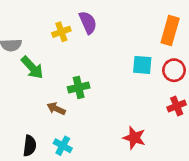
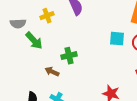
yellow cross: (61, 32) -> (47, 16), moved

